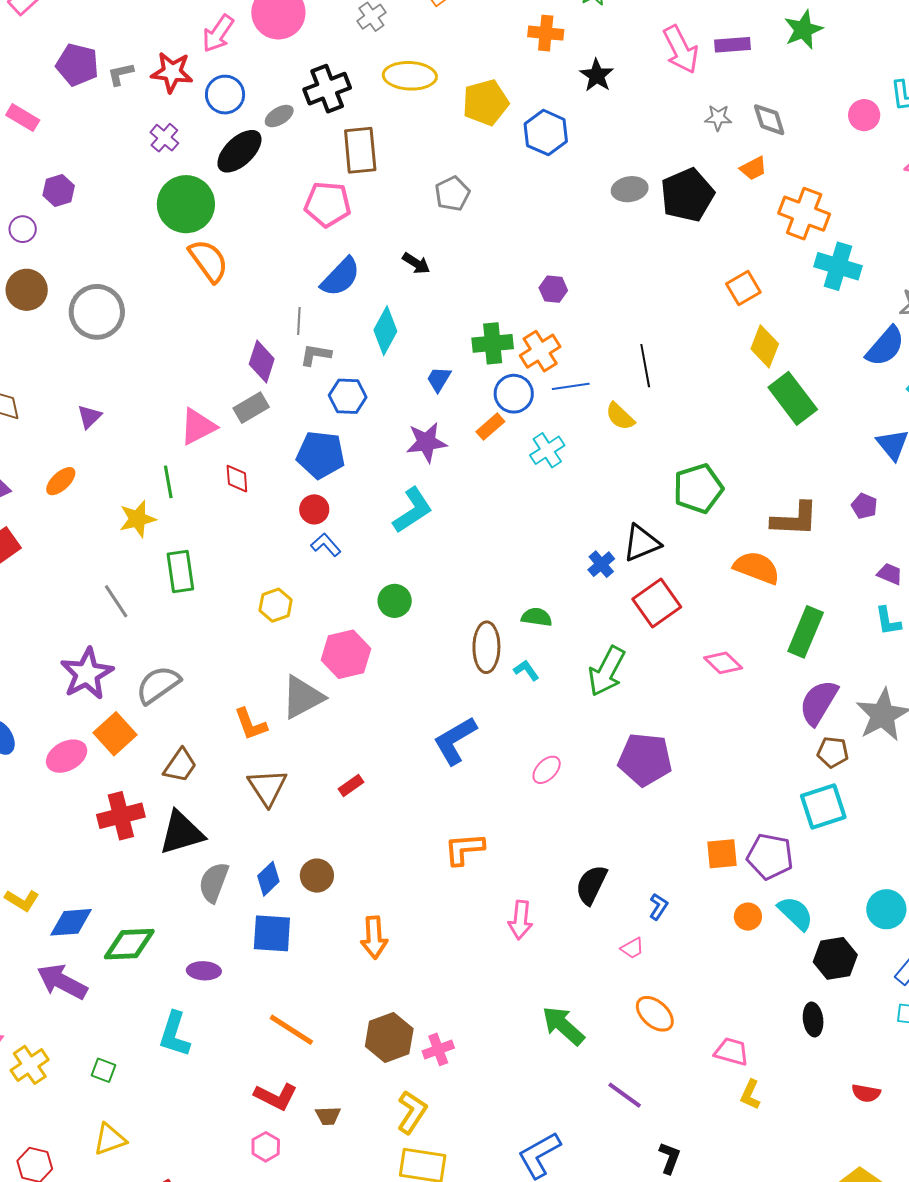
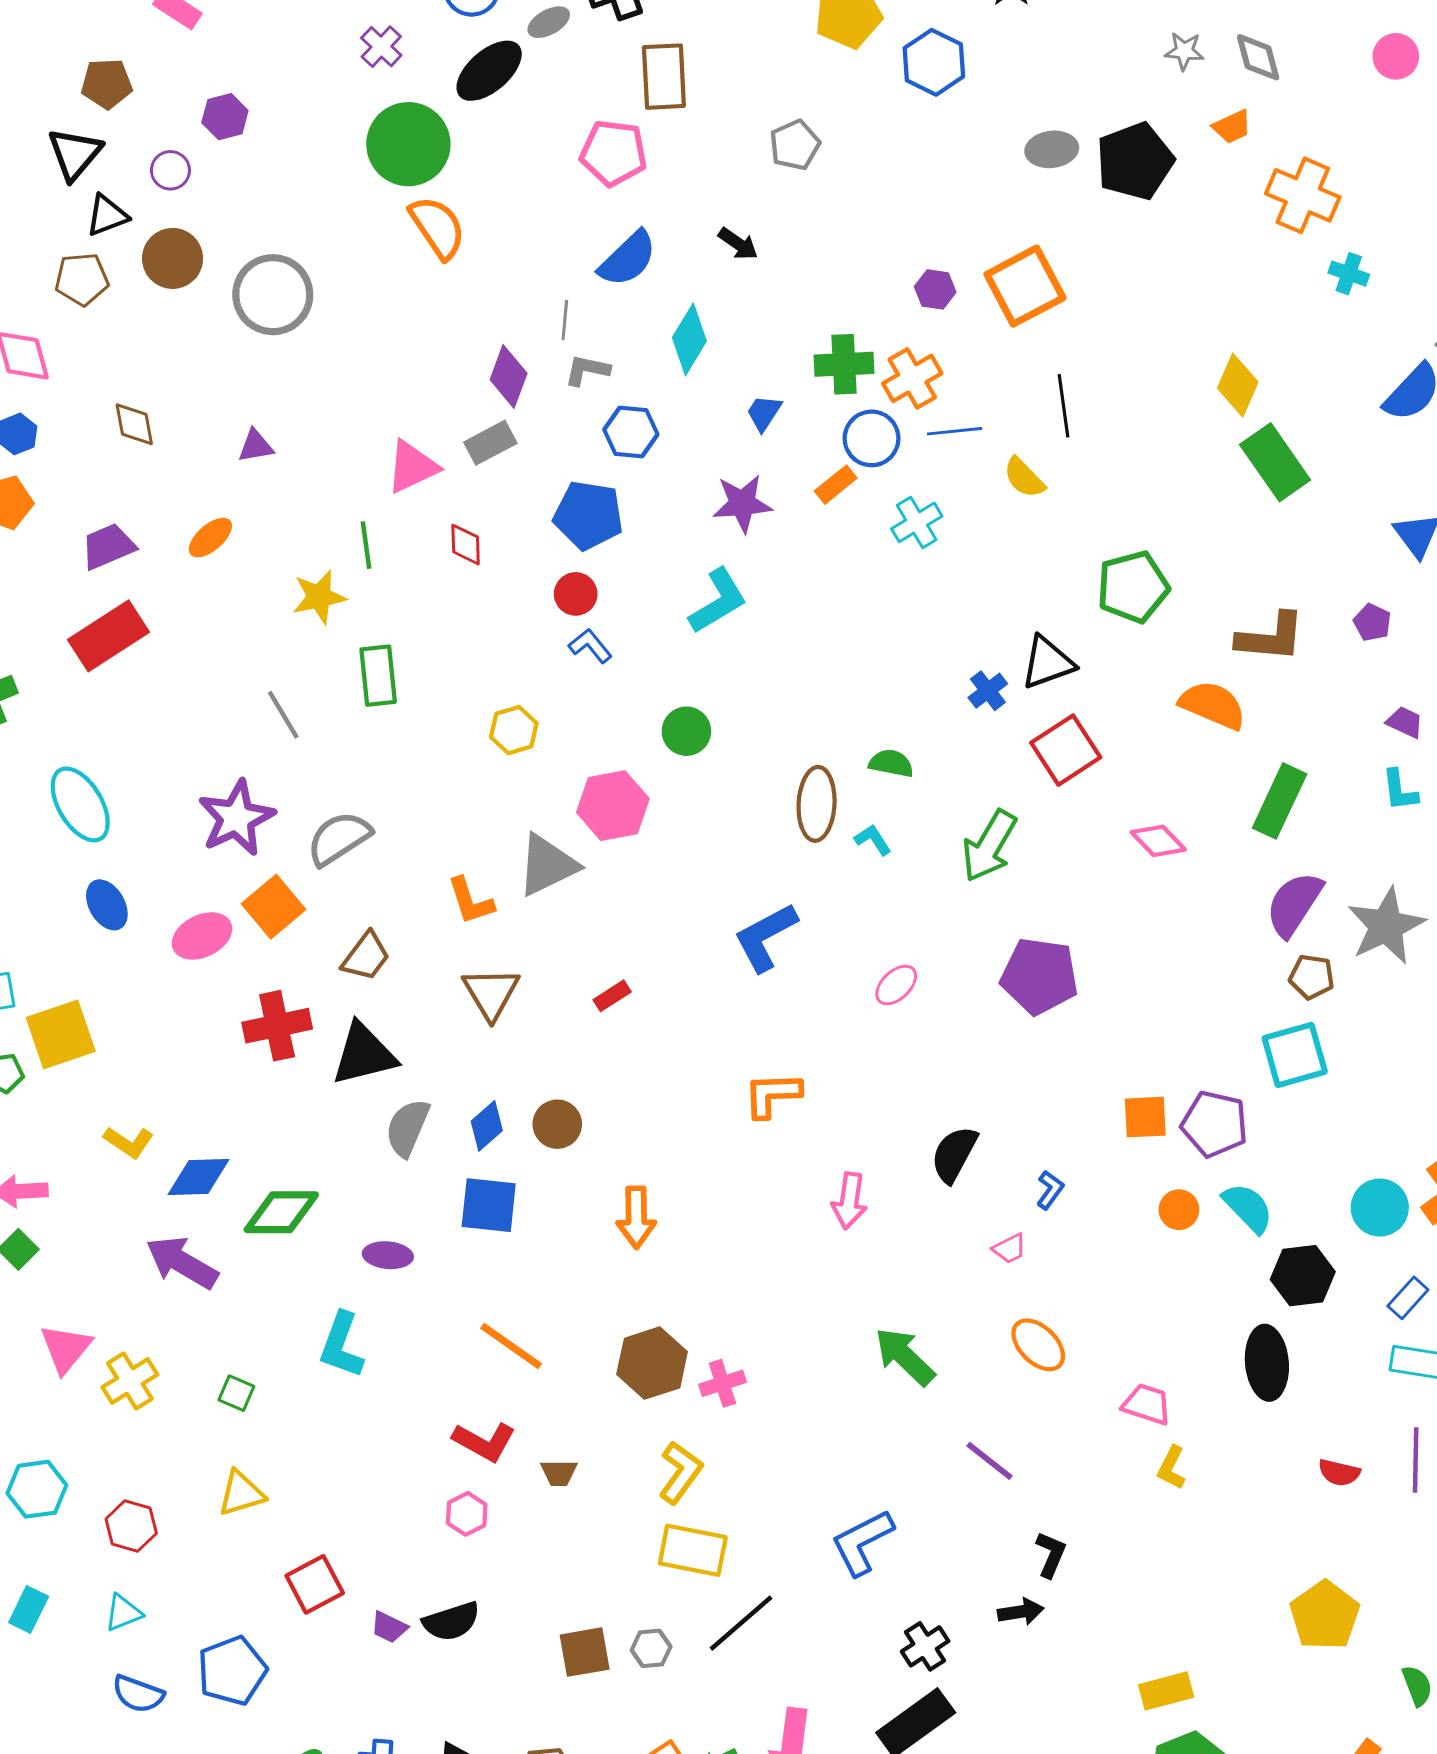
cyan cross: (838, 266) -> (1349, 274), size x0.6
orange square: (743, 288) -> (1025, 286), moved, size x1.6
purple triangle: (89, 417) -> (256, 446), turned 32
black ellipse: (813, 1020) -> (1267, 1363), size x1.5

